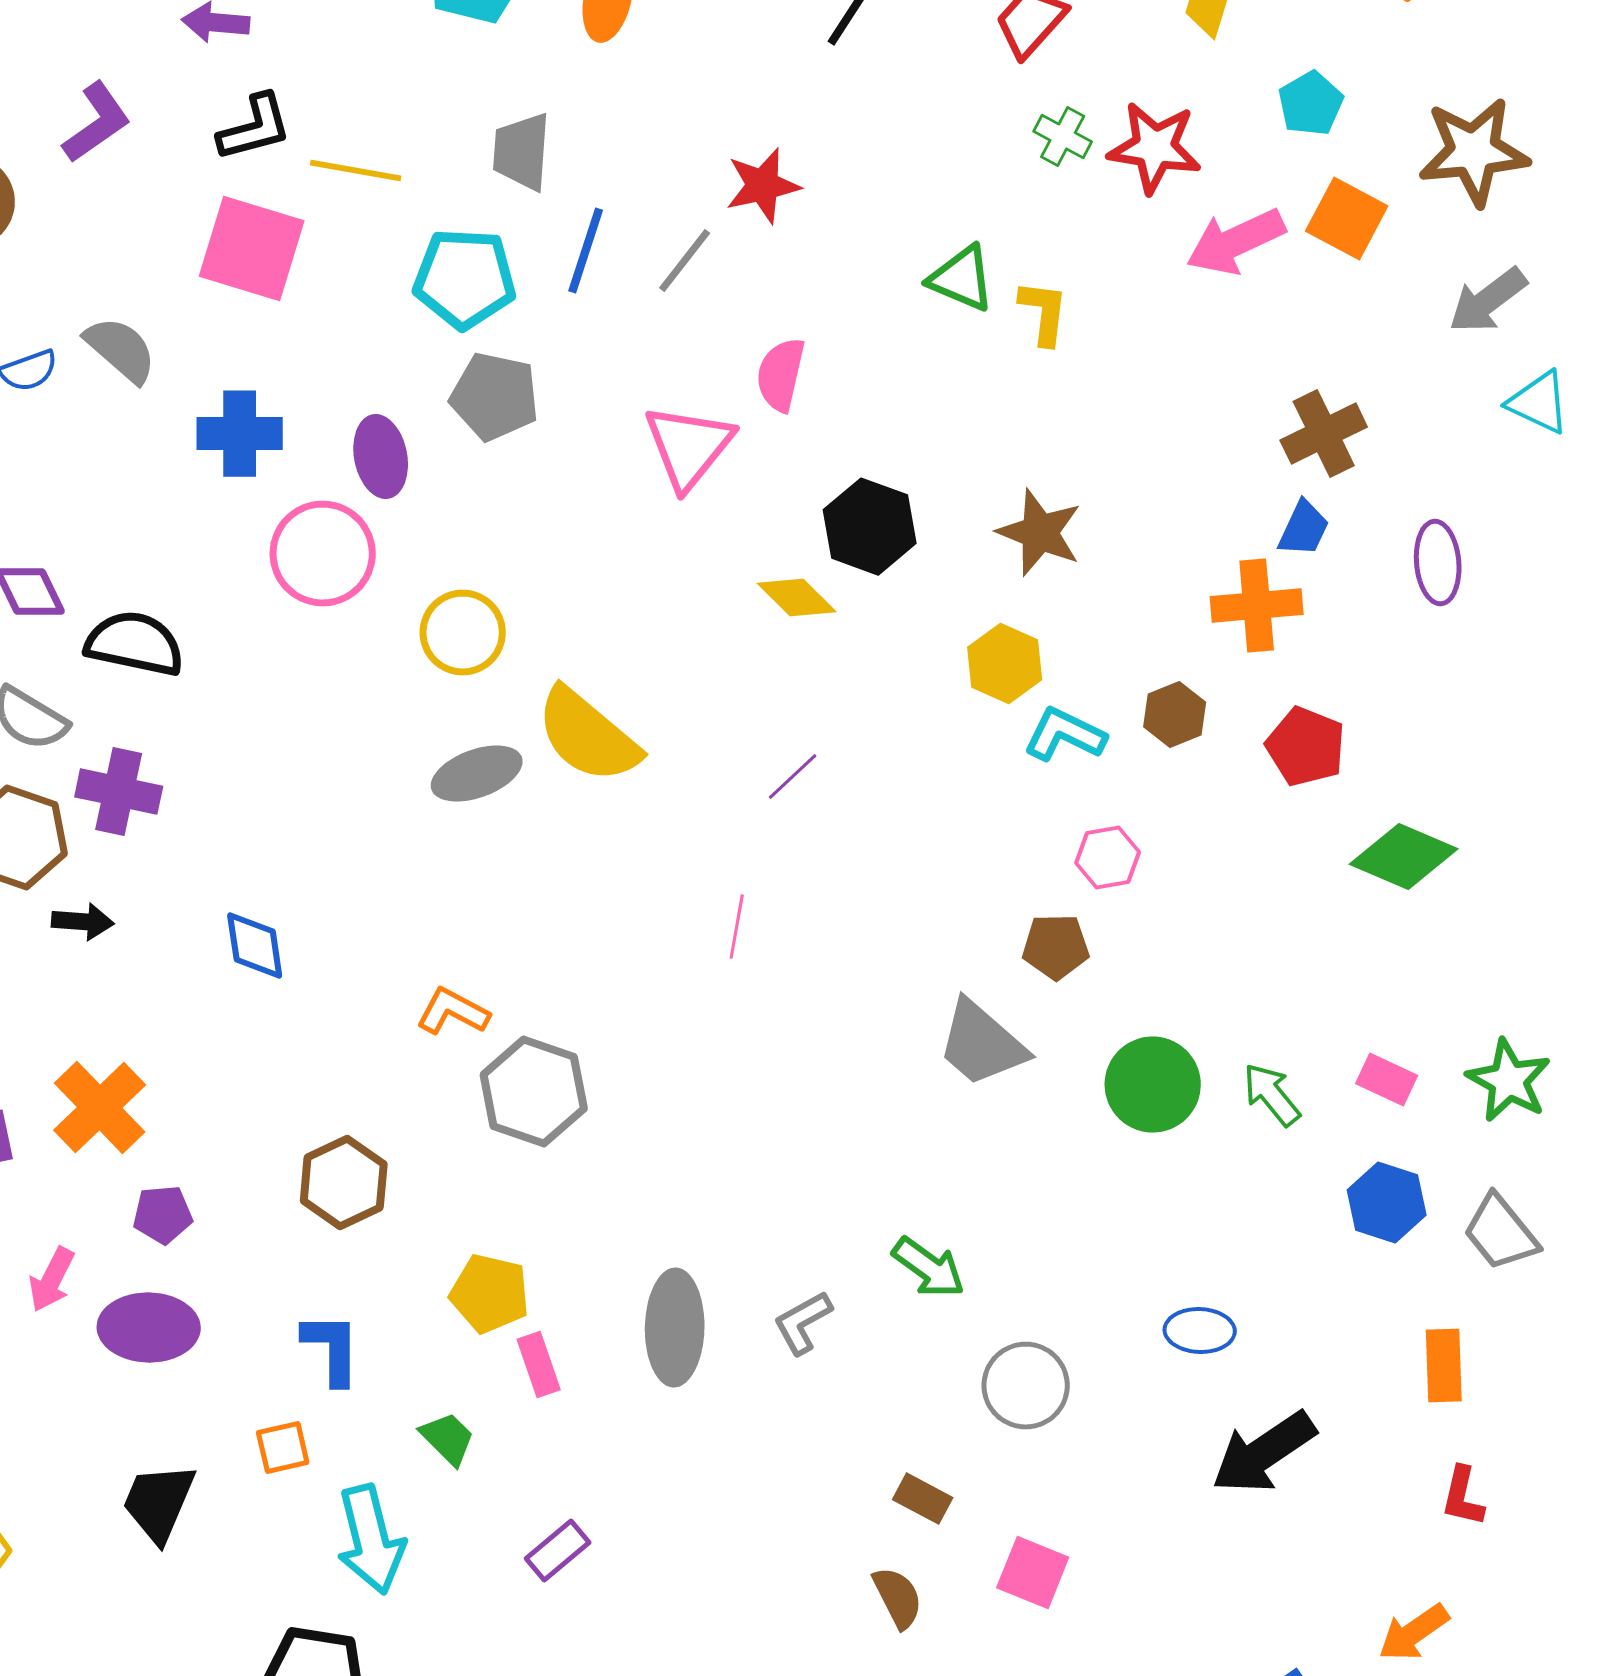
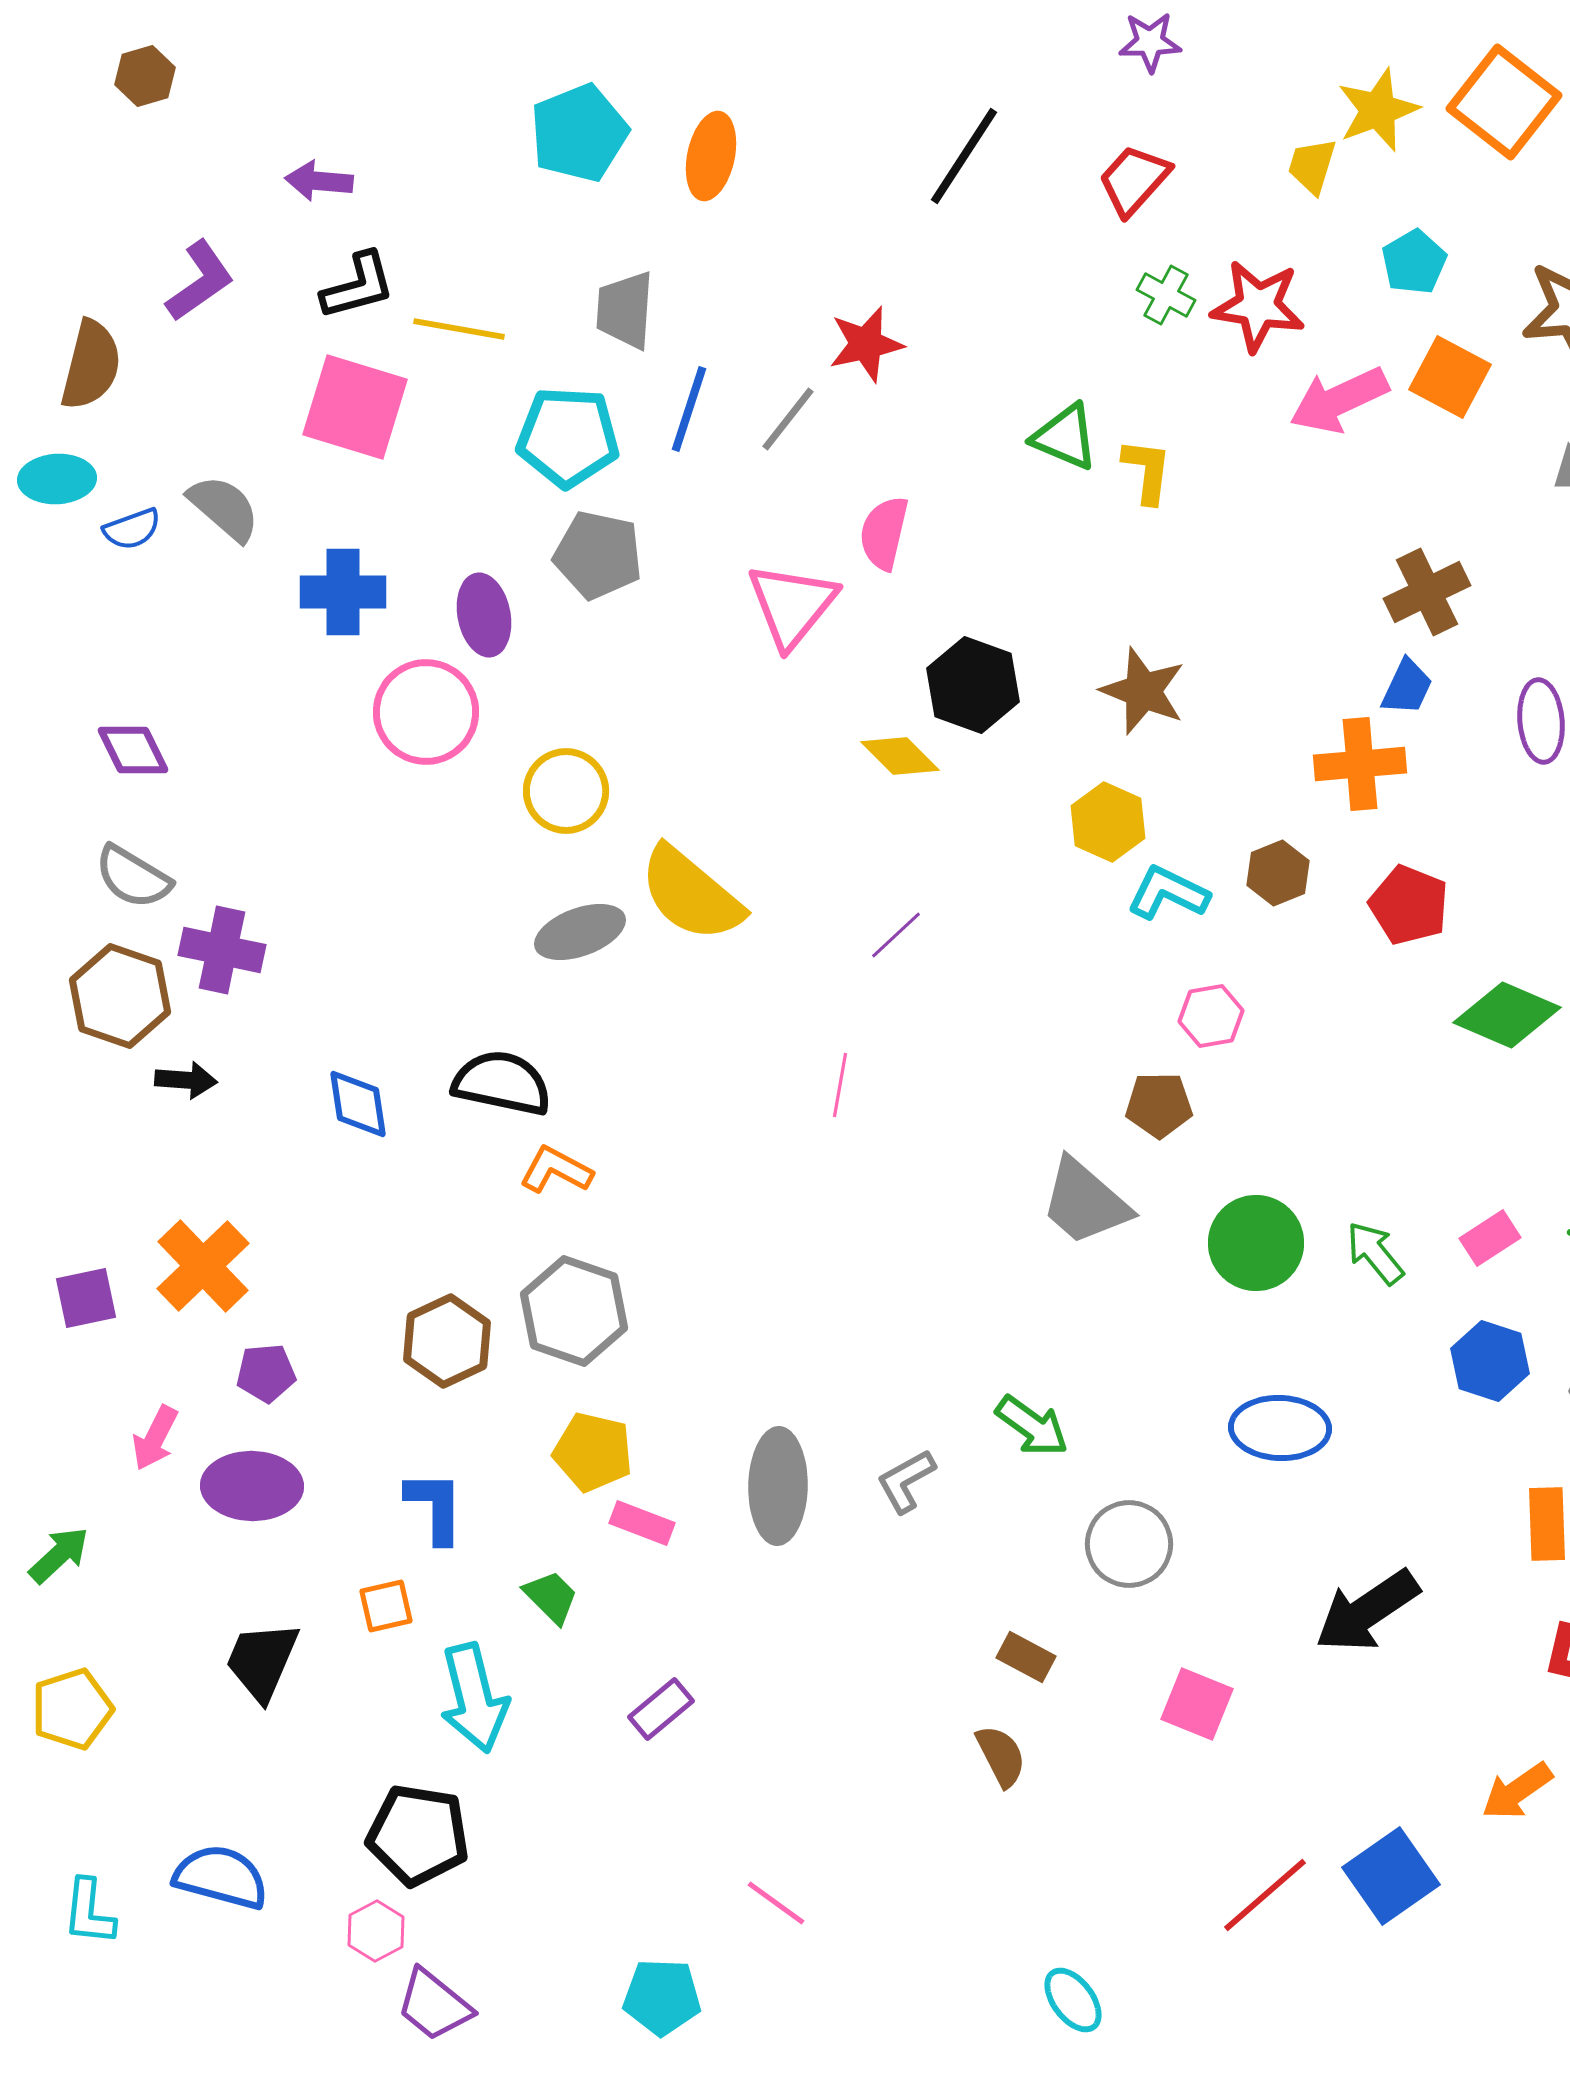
black semicircle: (135, 644) -> (502, 1083), moved
pink rectangle: (1387, 1080) -> (1490, 1238), turned -58
gray hexagon: (534, 1092) -> (574, 1311), moved
blue ellipse: (1200, 1331) -> (1280, 1428), moved, size x1.4
pink rectangle: (539, 1365) -> (642, 1523), turned -50
pink square: (1033, 1573) -> (1197, 1704), moved

